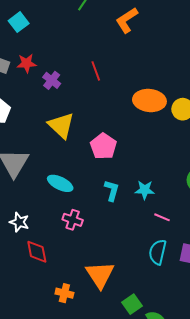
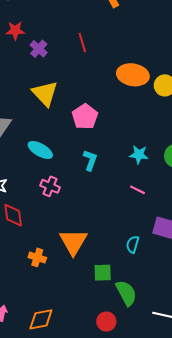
cyan star: (145, 190) -> (139, 155), moved
cyan semicircle: (158, 252) -> (133, 244), moved, size x0.7
green square: (132, 304) -> (103, 273), turned 30

